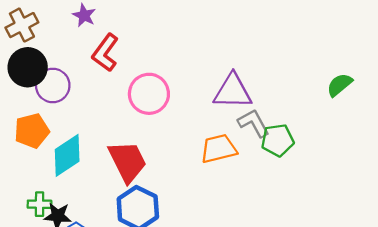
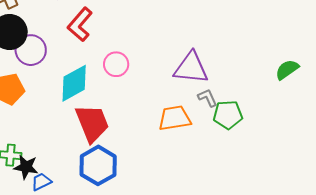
pink circle: (149, 94) -> (116, 64), size x0.7
gray L-shape: (254, 123) -> (208, 98), size x0.7
cyan diamond: (67, 155) -> (74, 83), moved

